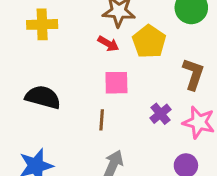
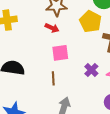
yellow pentagon: (149, 42) -> (90, 22), moved

